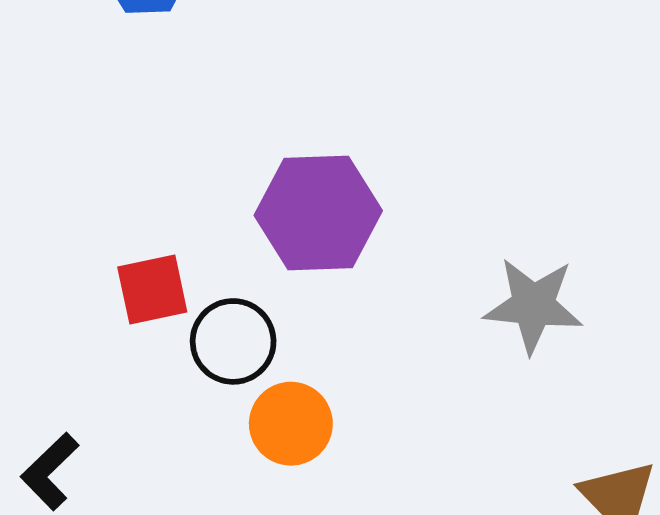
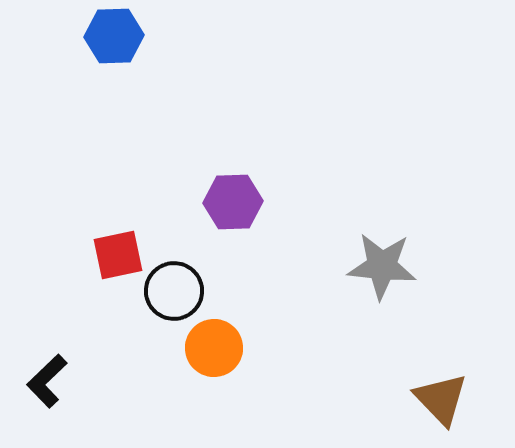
purple hexagon: (318, 213) -> (233, 202), size x0.7

